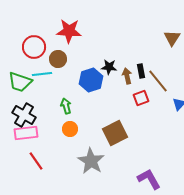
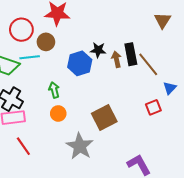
black rectangle: (141, 71) -> (131, 54), size x1.5
red square: (141, 98) -> (153, 107), moved

